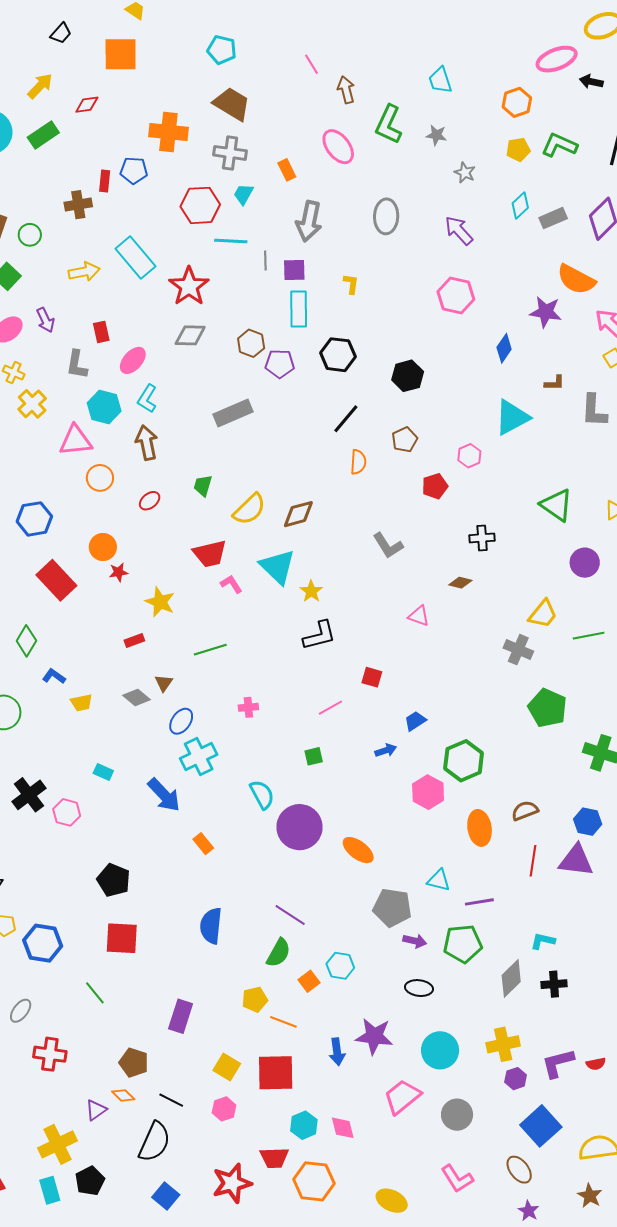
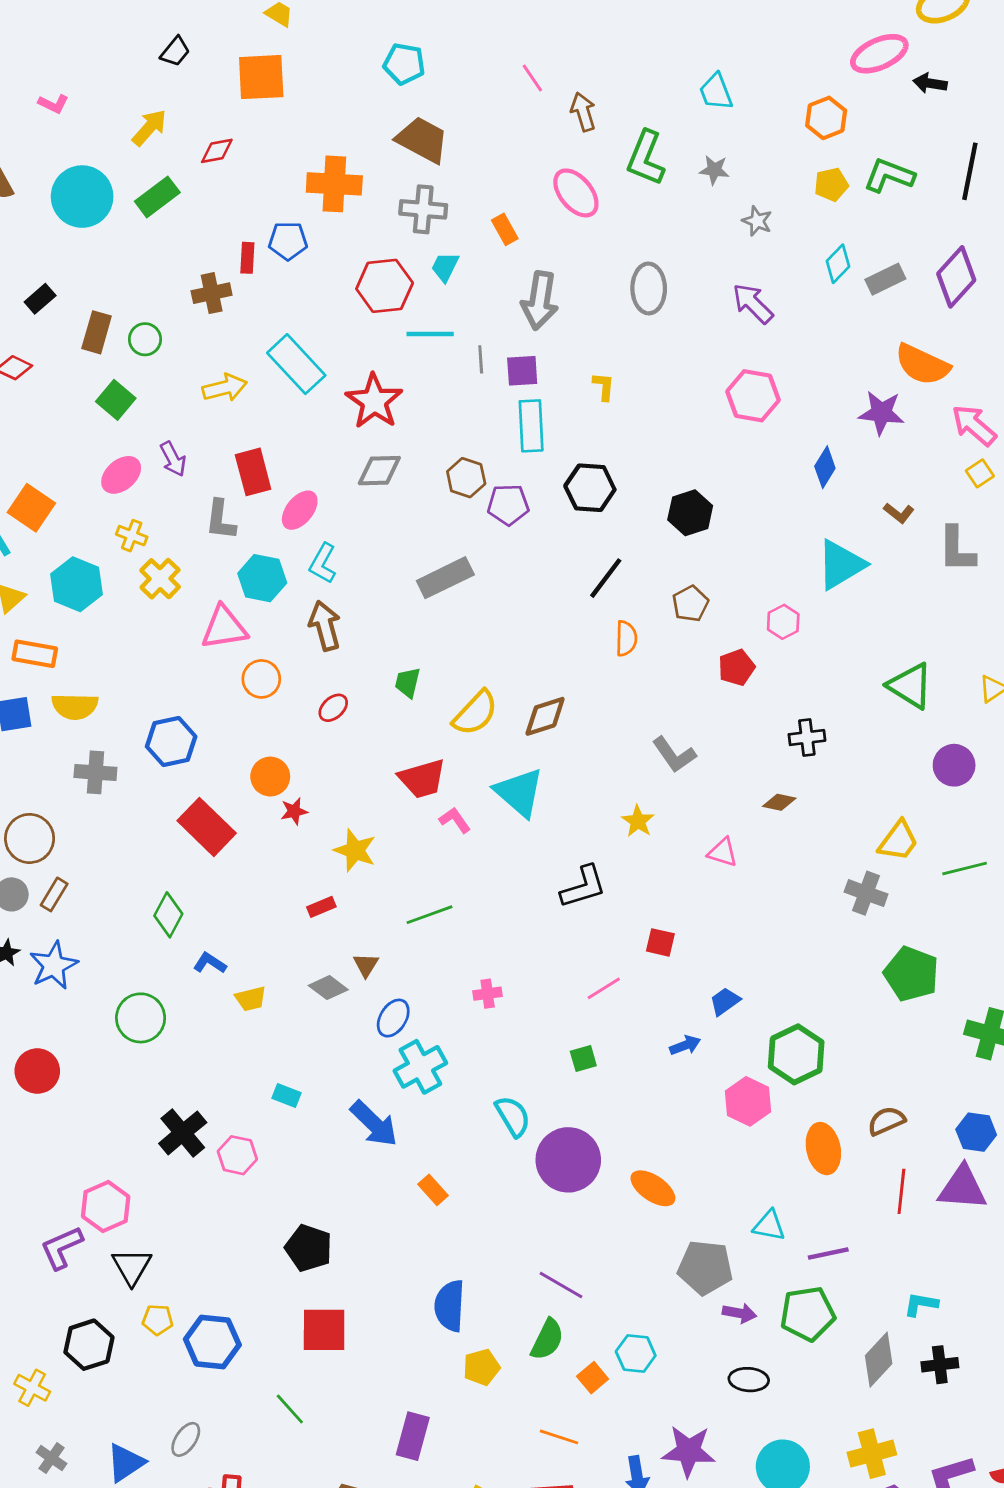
red rectangle: (101, 332) -> (253, 472), size x1.5
brown L-shape: (555, 383) -> (899, 513), turned 40
yellow star: (311, 591) -> (638, 821), moved
yellow pentagon: (255, 999) -> (481, 1367), moved

